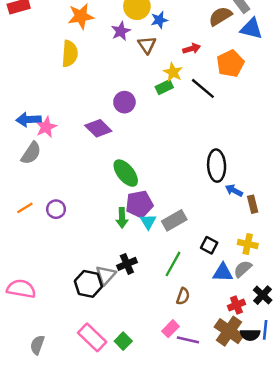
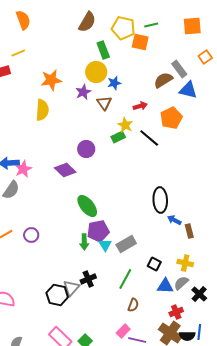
black cross: (263, 295) -> (199, 294), moved

